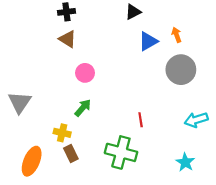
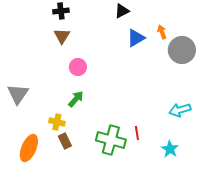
brown triangle: (68, 39) -> (62, 36), turned 30
gray circle: (181, 70) -> (182, 50), moved
red line: (141, 120) -> (137, 133), moved

